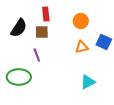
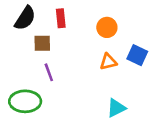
black semicircle: (19, 28) -> (25, 18), moved
brown square: (42, 32) -> (42, 43), moved

